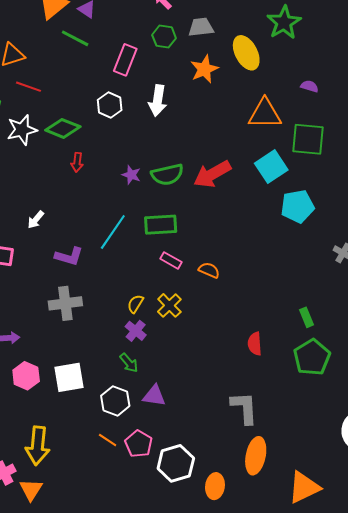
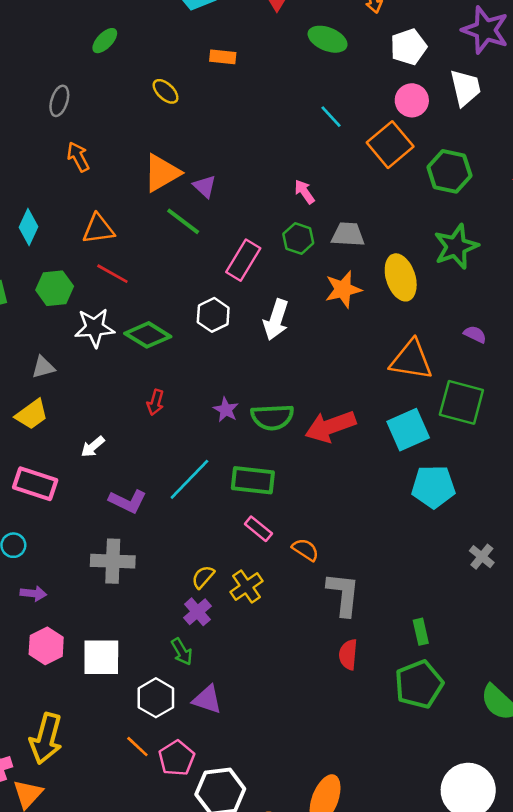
red arrow: (77, 162) -> (155, 402), moved
gray L-shape: (244, 408) -> (343, 594), moved

